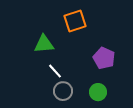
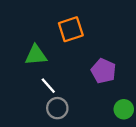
green circle: (98, 92) -> (124, 109), moved

